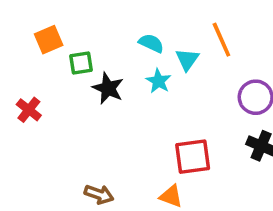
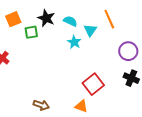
black star: (108, 88) -> (46, 18), moved
red square: (193, 157) -> (93, 84), turned -30

